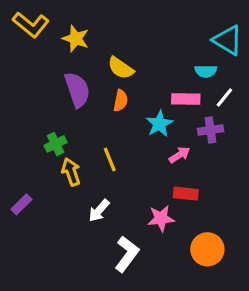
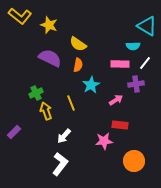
purple semicircle: (77, 90) -> (50, 58), turned -45
cyan star: (159, 124) -> (91, 85), moved
white L-shape: (127, 254) -> (60, 164), moved

